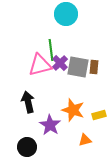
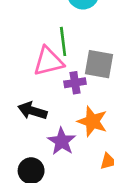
purple cross: (60, 63) -> (75, 83), moved, turned 35
black arrow: (28, 102) -> (32, 111), turned -60

